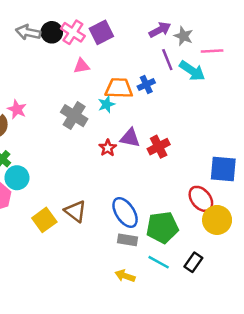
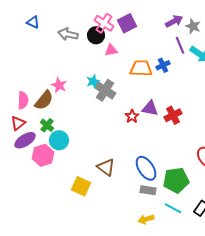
gray arrow: (28, 32) -> (68, 34), moved
black circle: (52, 32) -> (96, 35), moved
cyan star: (106, 104) -> (93, 81), moved
yellow square: (44, 220) -> (81, 186), moved, turned -30
yellow arrow: (125, 276) -> (146, 219), turned -35

